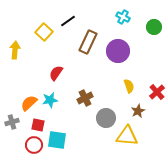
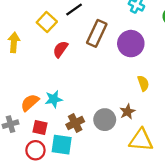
red semicircle: (56, 73) -> (60, 49), moved
brown cross: (85, 98) -> (75, 123), moved
brown star: (138, 111) -> (127, 112), moved
gray circle: (106, 118) -> (105, 120), moved

